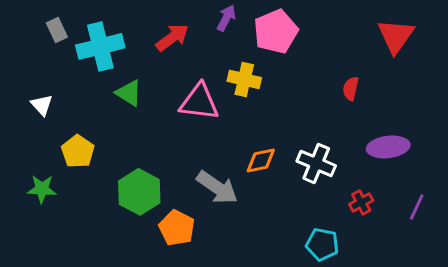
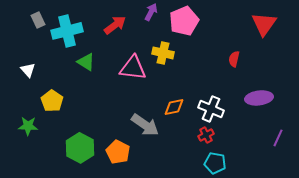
green hexagon: (139, 192) -> (80, 148), moved
red cross: (361, 202) -> (206, 135), moved

